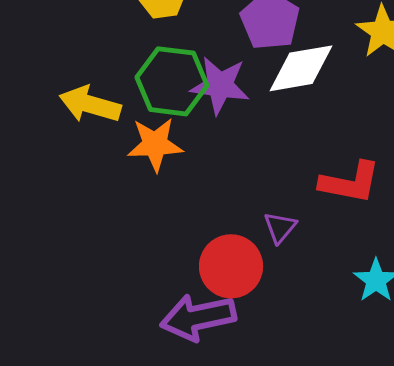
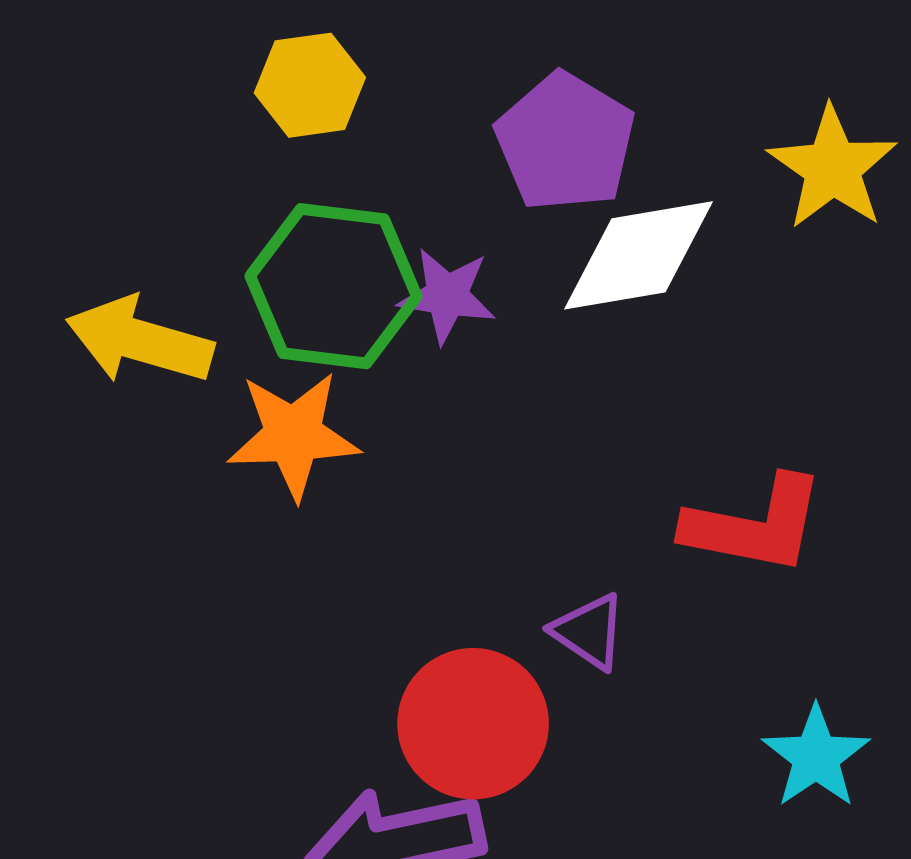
purple star: (220, 85) -> (447, 296), size x0.7
purple triangle: (280, 227) -> (589, 631), turned -36

